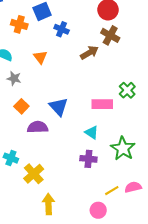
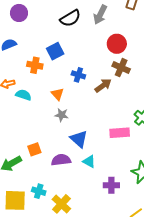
blue cross: (62, 29) -> (78, 75), moved
gray star: (14, 78) -> (62, 115), moved
orange square: (21, 106) -> (34, 149), moved, turned 32
cyan triangle: (92, 132) -> (89, 161), moved

